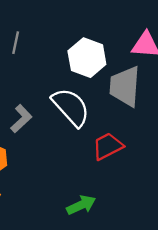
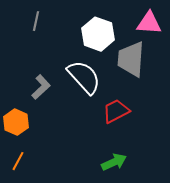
green arrow: (81, 205) -> (114, 162), moved

